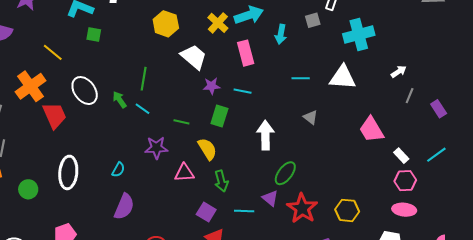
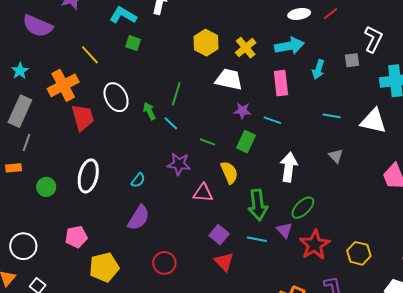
yellow cross: (218, 23) -> (246, 48), moved
white trapezoid: (194, 57) -> (229, 79), turned -36
green arrow: (221, 181) -> (258, 205), moved, size x1.4

